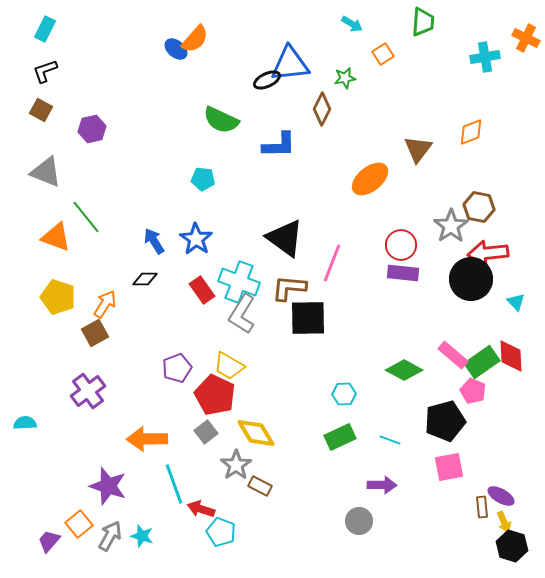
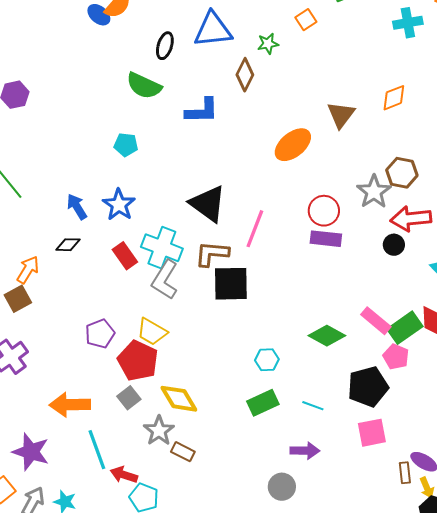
black ellipse: (267, 80) -> (165, 46), moved, turned -48
black circle: (471, 279) -> (394, 245), size x0.5

